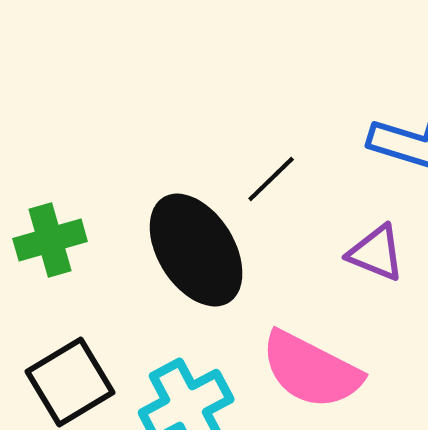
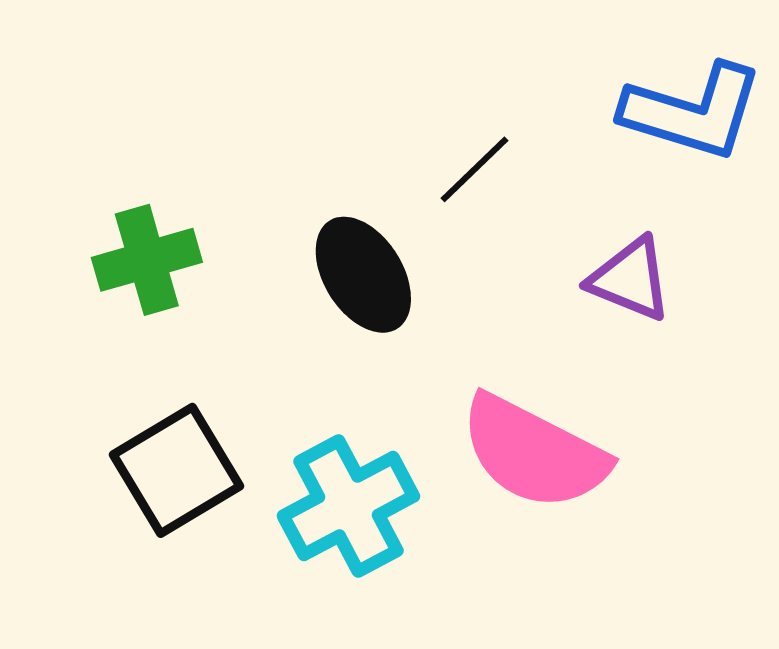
black ellipse: (196, 250) -> (363, 275), size x0.7

